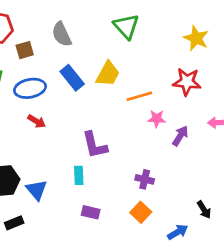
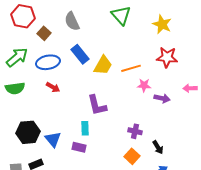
yellow star: (196, 38) -> (162, 24), moved
brown square: (25, 50) -> (44, 33), turned -32
yellow trapezoid: (108, 74) -> (103, 65), moved
purple arrow: (180, 136) -> (162, 98), turned 70
black arrow: (204, 210) -> (158, 147), moved
purple rectangle: (91, 212) -> (79, 147), moved

